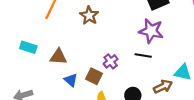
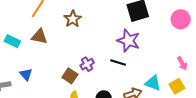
brown triangle: (58, 57) -> (39, 37), moved
blue triangle: (71, 80) -> (26, 74), moved

